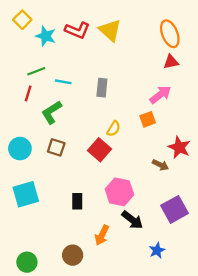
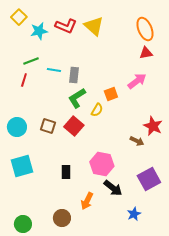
cyan star: (46, 36) -> (39, 31), turned -30
gray rectangle: (102, 88) -> (74, 75), moved
green L-shape: (52, 112) -> (77, 98), moved
orange square: (148, 119) -> (111, 94), moved
red square: (100, 150) -> (74, 126), moved

